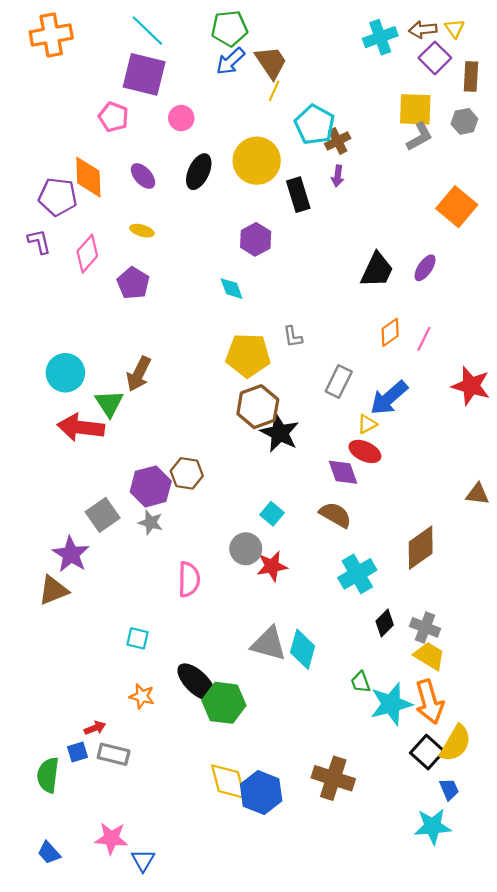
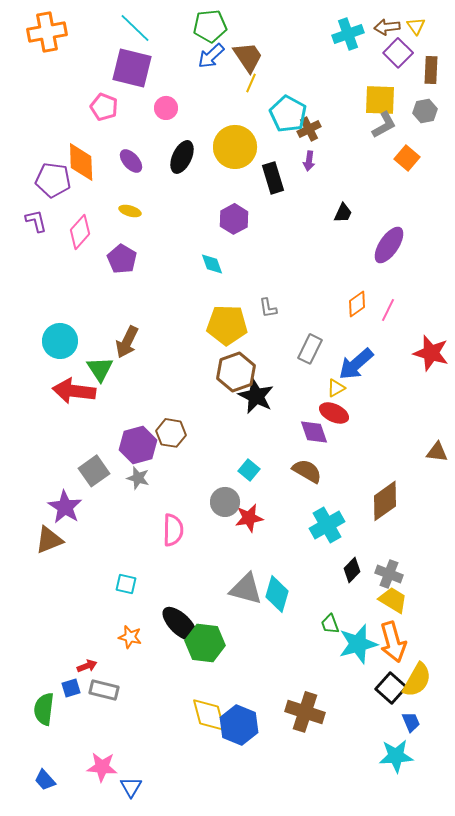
orange square: (457, 207) -> (407, 158), moved, size x0.7
purple ellipse: (425, 268) -> (389, 245), size x1.5
black trapezoid: (377, 270) -> (343, 213), moved, size x0.6

